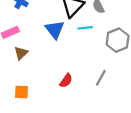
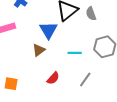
cyan line: (85, 28) -> (75, 53), moved
brown triangle: (21, 53) -> (39, 50), moved

